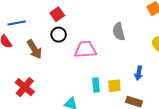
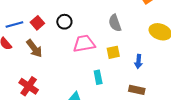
red square: (57, 14) -> (37, 23), moved
black circle: (59, 35) -> (64, 22), moved
yellow square: (114, 86) -> (113, 52), moved

